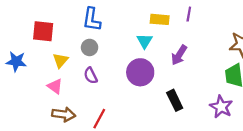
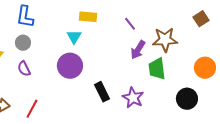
purple line: (189, 14) -> (130, 24), moved, turned -48
purple arrow: (179, 55) -> (138, 50), moved
purple star: (221, 107) -> (133, 98), moved

